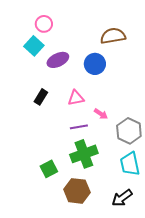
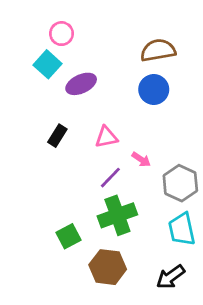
blue circle: (95, 64) -> (154, 89), moved
purple line: (79, 127) -> (110, 178), turned -36

